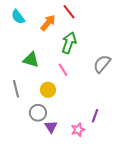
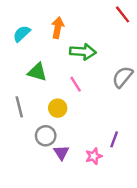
red line: (69, 12) -> (123, 14), moved
cyan semicircle: (18, 17) -> (22, 34), moved, turned 84
orange arrow: (48, 23) -> (58, 28), turned -30
green arrow: (69, 43) -> (83, 52), turned 75

